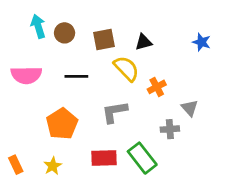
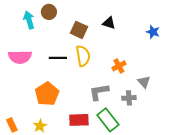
brown circle: (65, 33) -> (49, 12), moved
brown square: (104, 40) -> (79, 30), turned 36
black triangle: (144, 42) -> (109, 23), moved, turned 32
yellow semicircle: (126, 68) -> (83, 56), moved, turned 35
gray L-shape: (115, 112) -> (99, 92), moved

